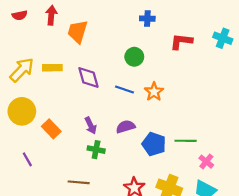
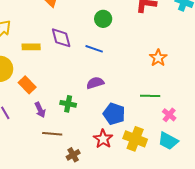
yellow rectangle: (52, 68) -> (31, 47), moved
orange star: (154, 92) -> (158, 58), moved
purple arrow: (91, 126) -> (40, 110), moved
blue pentagon: (154, 144) -> (114, 114), moved

